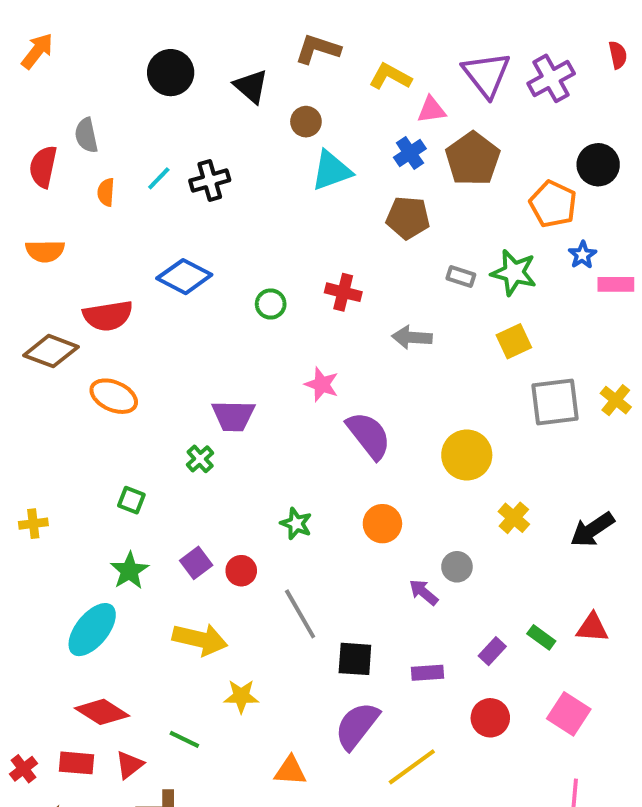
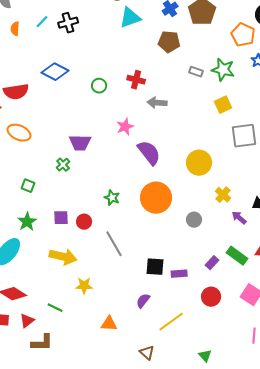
gray arrow: (412, 337) -> (157, 103), moved
pink star: (322, 384) -> (125, 127), turned 30
orange circle: (382, 524) -> (156, 198), size x1.6
purple square: (196, 563) -> (61, 218), turned 35
purple arrow: (424, 592) -> (239, 218), moved
green rectangle: (541, 637) -> (237, 256), size x1.5
black square: (355, 659) -> (155, 267), moved
purple semicircle: (357, 726) -> (143, 301), size x0.6

